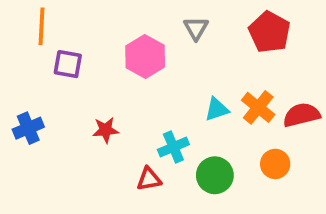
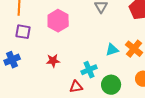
pink hexagon: (145, 57) -> (58, 21), moved
purple square: (68, 64) -> (23, 32), moved

